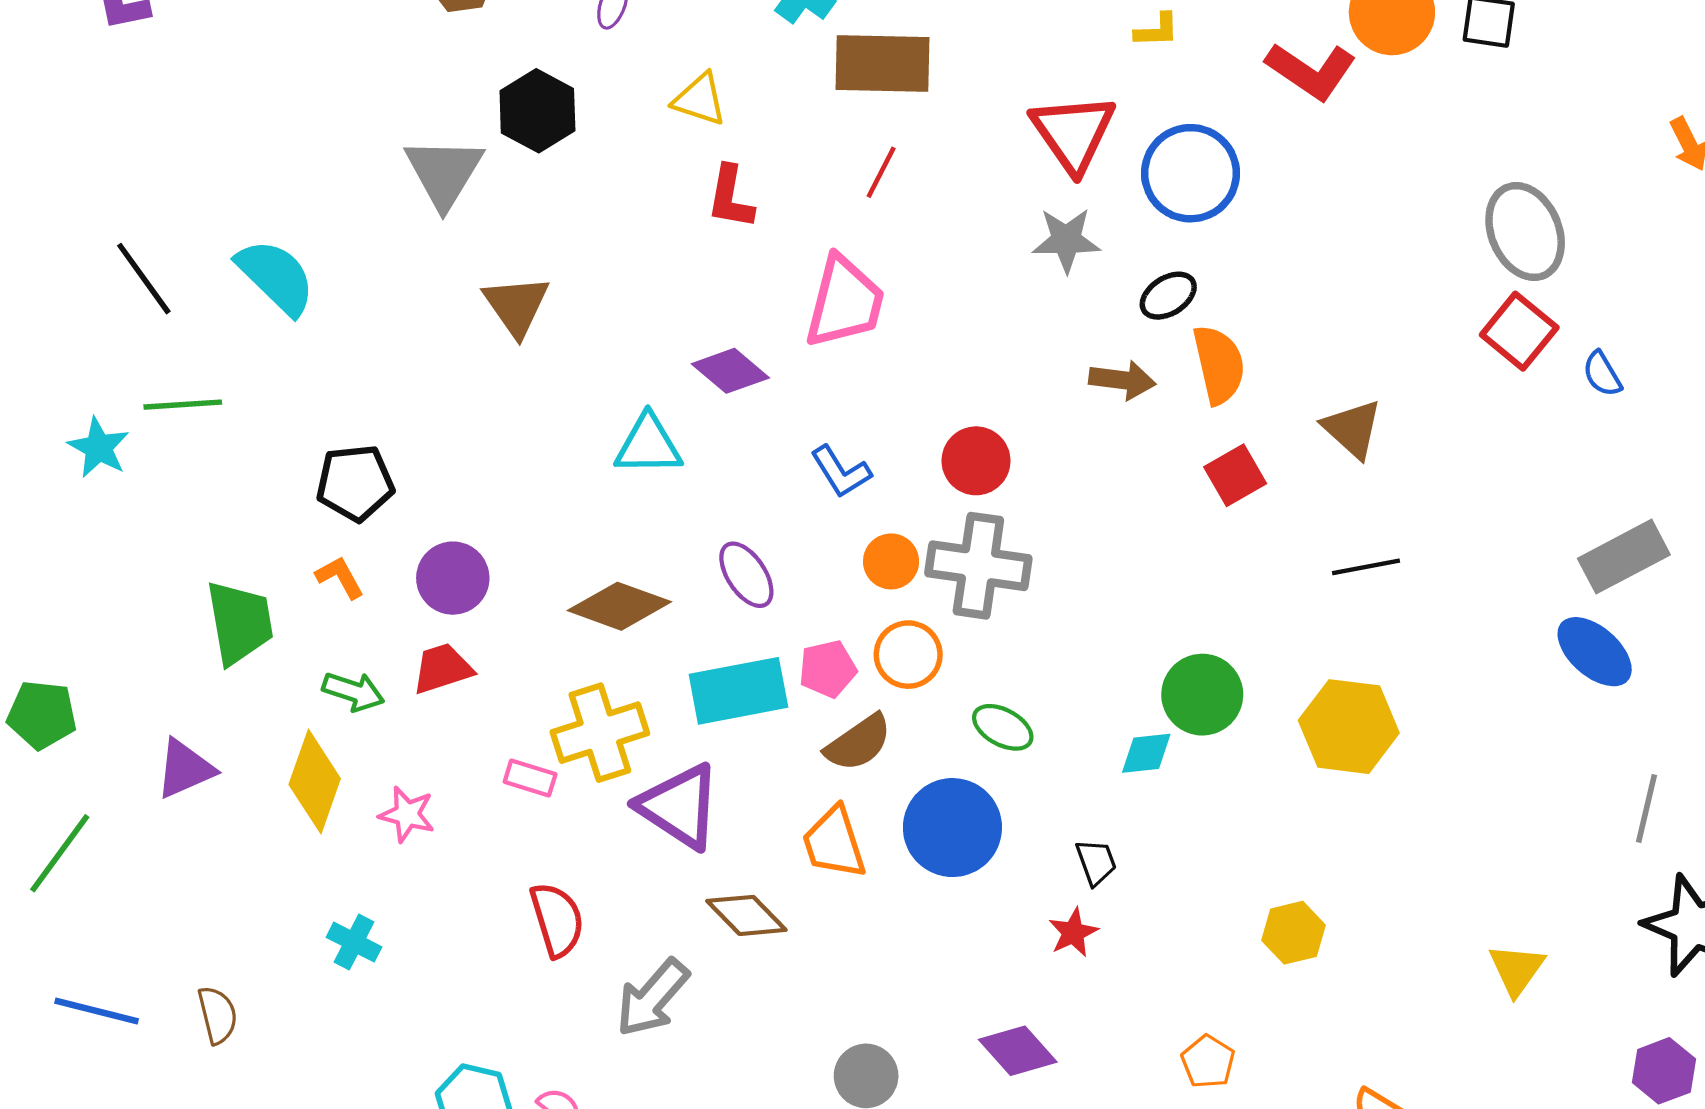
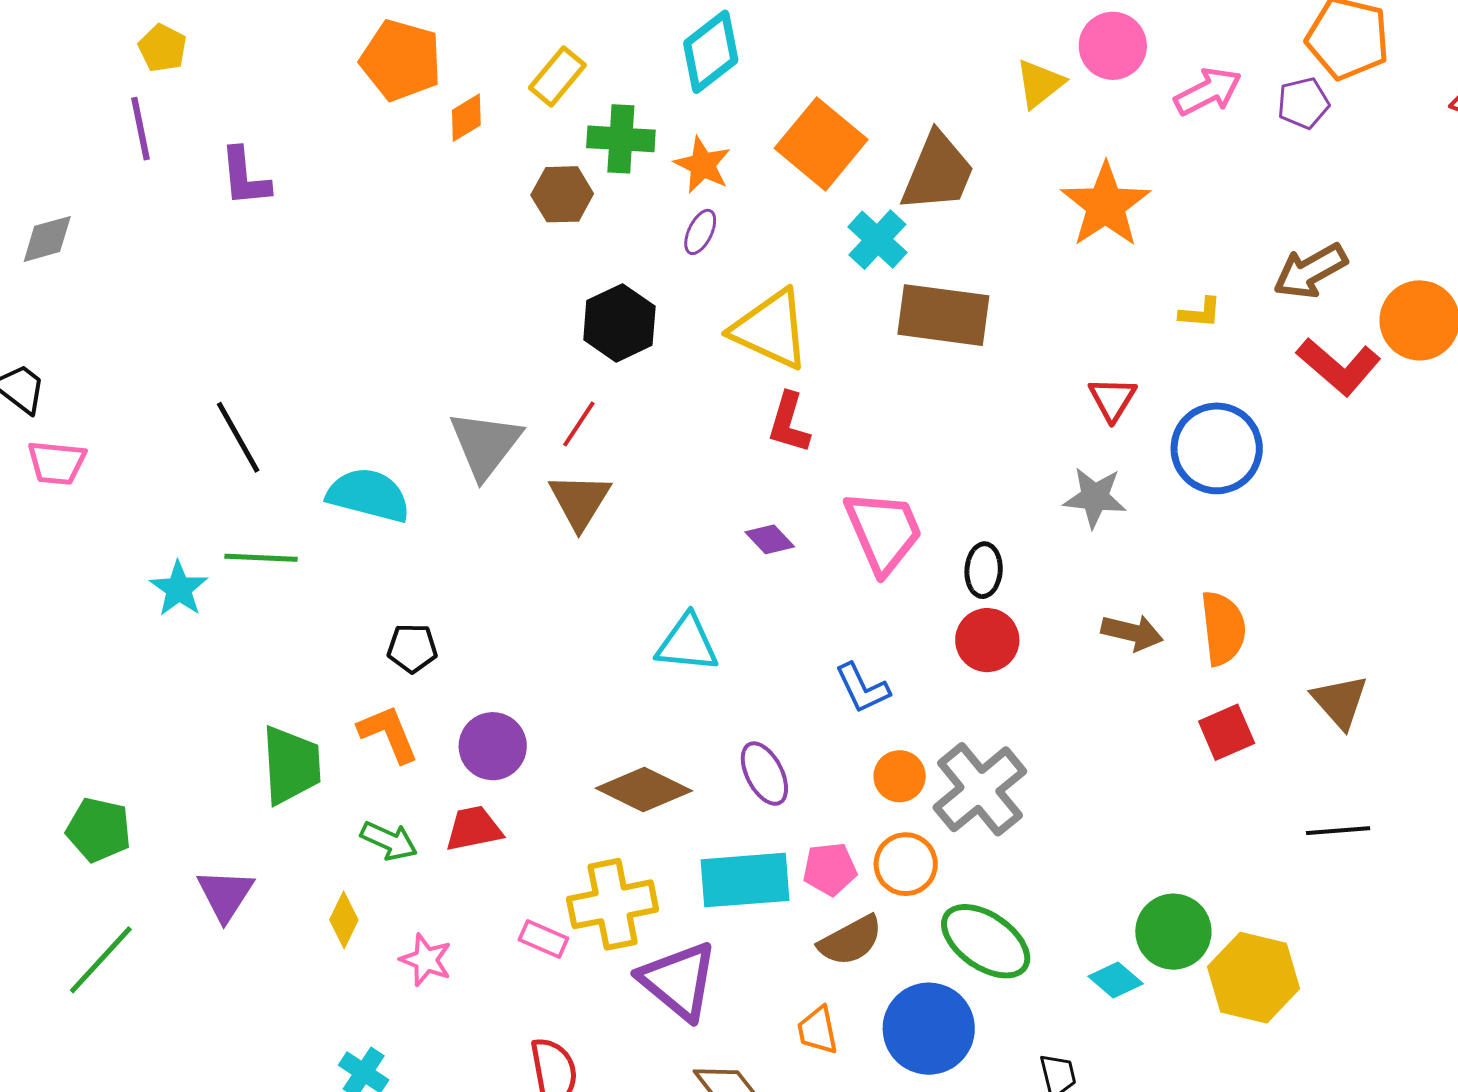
yellow triangle: (700, 99) -> (771, 329), size x1.6
red triangle: (1073, 133) -> (1112, 399), size x0.6
gray triangle: (444, 172) -> (485, 444), moved
red line: (881, 172) -> (579, 424), moved
cyan semicircle: (276, 277) -> (369, 495), moved, turned -36
black ellipse: (1168, 296) -> (984, 570), moved, turned -60
pink trapezoid: (845, 302) -> (884, 532), turned -44
purple diamond: (730, 371) -> (770, 539), moved, size x0.7
red circle: (976, 461) -> (987, 640), moved
black pentagon: (355, 483) -> (412, 648), size x0.7
gray cross: (978, 566) -> (980, 789), turned 36
orange L-shape: (340, 577) -> (388, 734), size x1.4
green ellipse: (1003, 727) -> (986, 941), size x1.6
yellow hexagon: (1349, 727) -> (1254, 978), moved
cyan diamond: (1146, 753) -> (1116, 980), turned 40
purple triangle: (185, 769) -> (225, 895), turned -40
yellow diamond: (315, 781) -> (344, 920), size x0.6
orange trapezoid: (834, 843) -> (818, 1030), size x0.7

